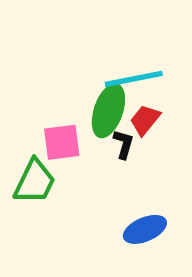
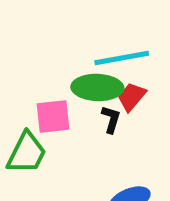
green ellipse: (108, 111) -> (97, 87), turned 72

